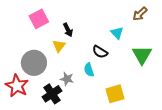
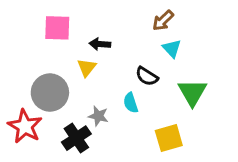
brown arrow: (140, 14) -> (163, 21), moved
pink square: (39, 19) -> (57, 28), turned 30
black arrow: (68, 30) -> (100, 44), turned 120
green triangle: (142, 55) -> (192, 93), moved

